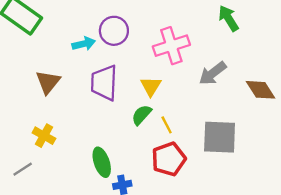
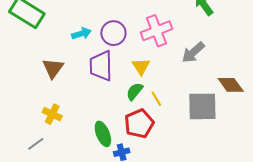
purple circle: (114, 31) -> (113, 33), moved
brown diamond: (261, 90) -> (231, 85), moved
red pentagon: (169, 159) -> (139, 123), moved

